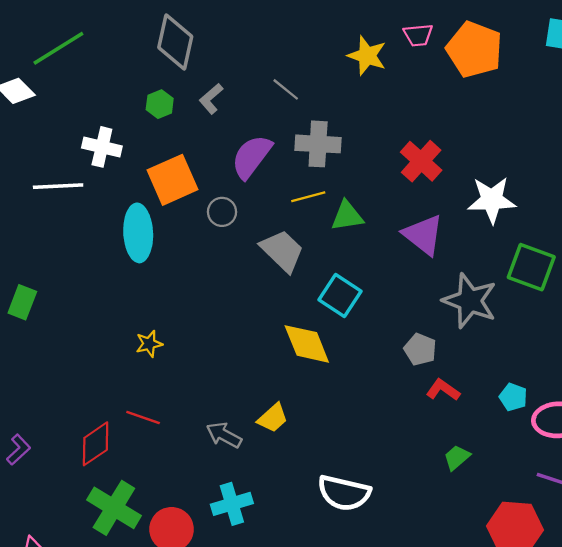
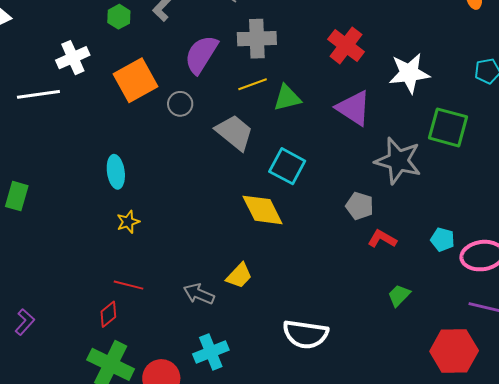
white cross: (102, 147) -> (73, 58), turned -32
cyan ellipse: (138, 233) -> (116, 172), moved, size x0.7
red diamond: (96, 444) -> (108, 314), moved, size x0.7

